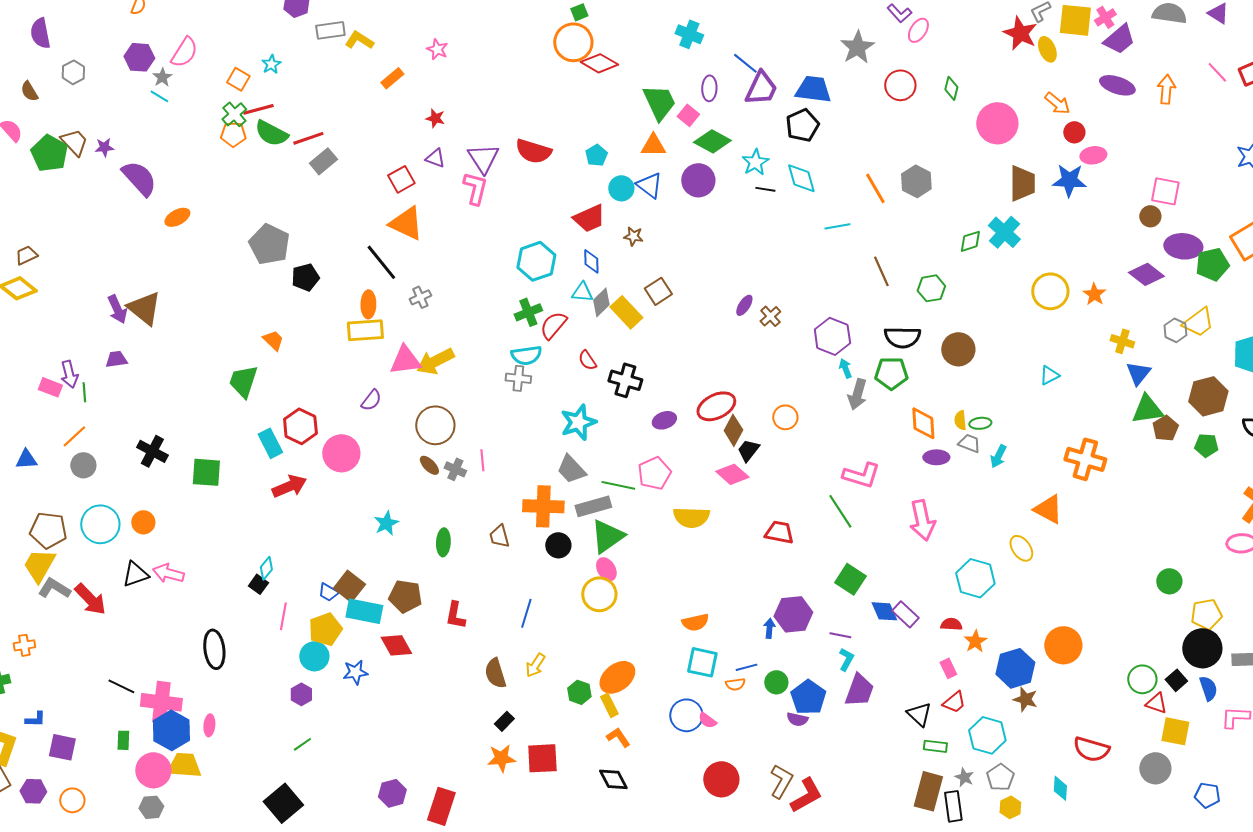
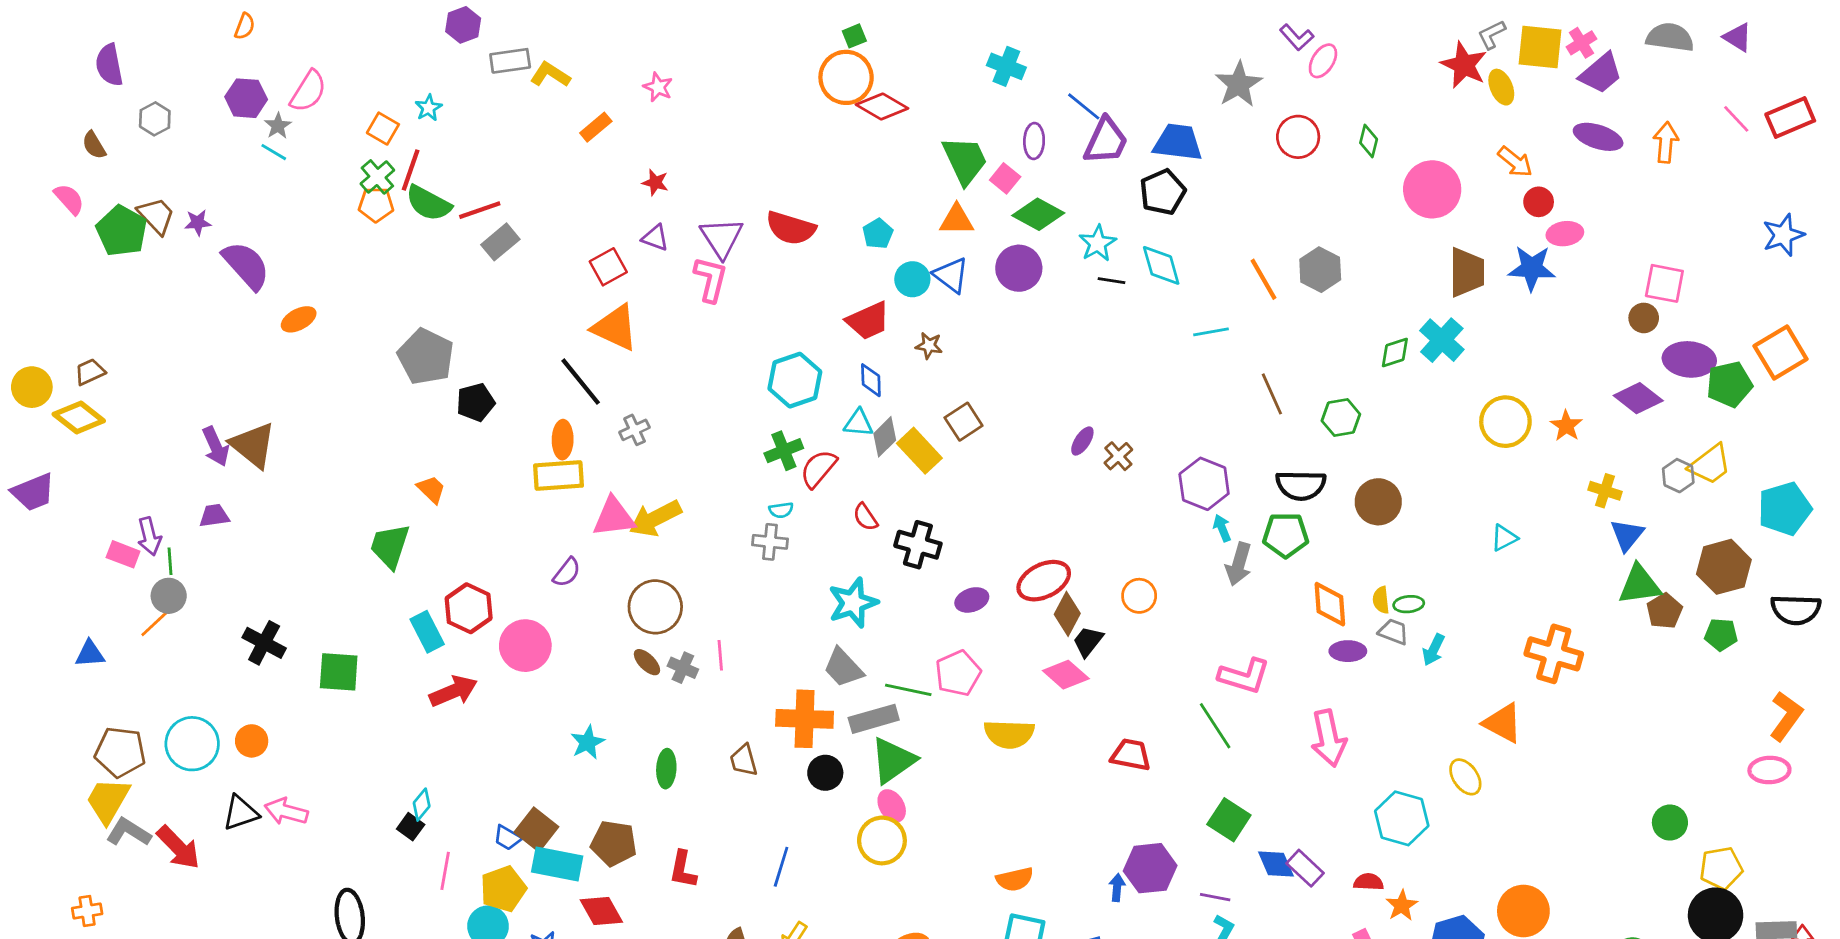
red line: (258, 109) -> (411, 170), turned -56
cyan semicircle: (526, 355) -> (781, 510), size x0.6
gray circle: (83, 465) -> (169, 596), moved

